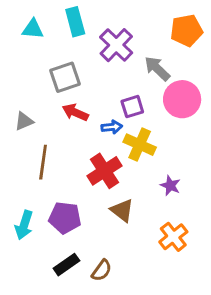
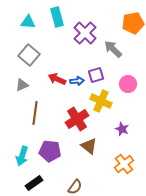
gray square: (65, 77) -> (29, 55), moved, turned -30
pink circle: (182, 99) -> (128, 84), moved, size x0.7
blue arrow: (112, 127) -> (77, 81), moved
black rectangle: (66, 265) -> (34, 183), moved

